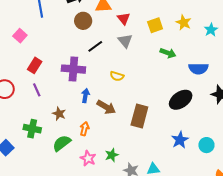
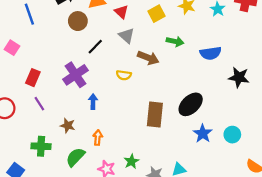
purple cross: (73, 69) -> (76, 75), turned -30
black ellipse: (181, 100) -> (191, 104), moved
brown arrow: (106, 107) -> (148, 58), moved

